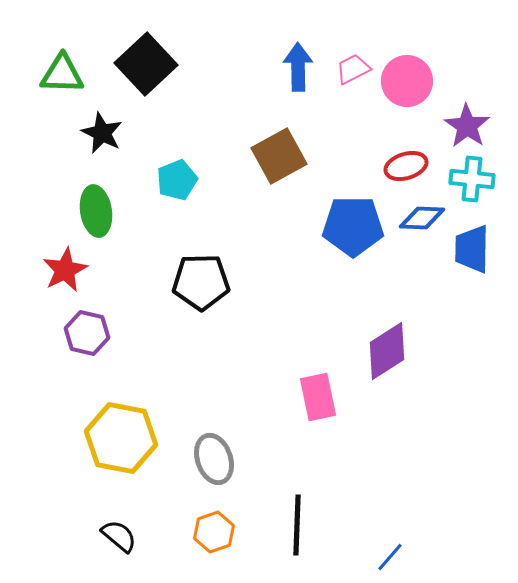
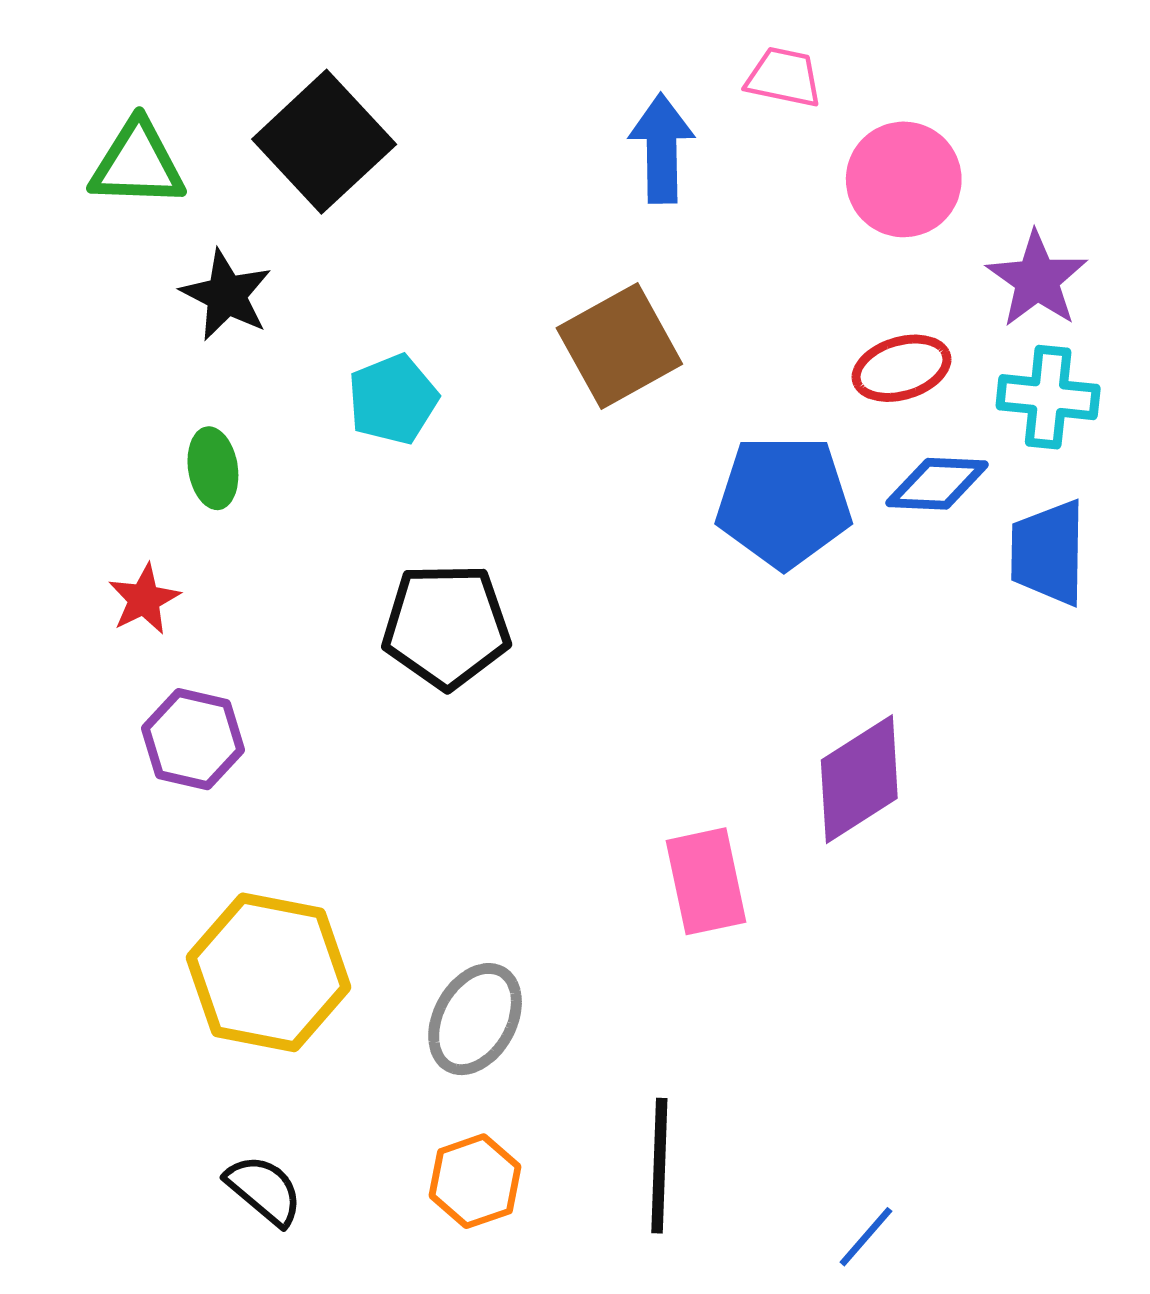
pink trapezoid: (353, 69) -> (784, 77), moved, turned 39
green ellipse: (96, 211) -> (213, 468), size x0.7
red star: (65, 270) -> (144, 599), size x0.7
gray ellipse: (214, 459) -> (475, 1019), turned 48

